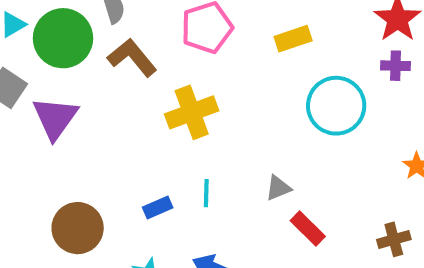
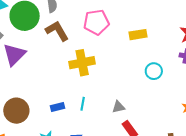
cyan circle: (336, 106) -> (154, 71), size x0.6

